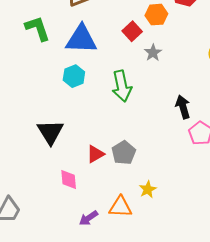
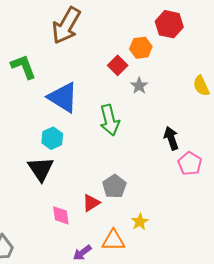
blue triangle: (81, 39) -> (63, 97), moved, turned 32
cyan hexagon: (74, 76) -> (52, 138), moved
red triangle: (95, 154) -> (91, 203), moved

